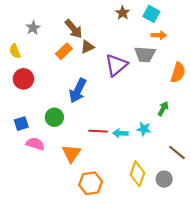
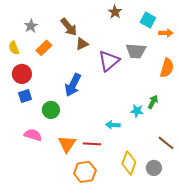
cyan square: (151, 14) -> (148, 20), moved
orange arrow: (159, 35) -> (166, 33), moved
orange rectangle: (64, 51) -> (44, 48), moved
blue square: (21, 124) -> (25, 96), moved
cyan star: (144, 129) -> (137, 111), moved
red line: (98, 131) -> (92, 144), moved

